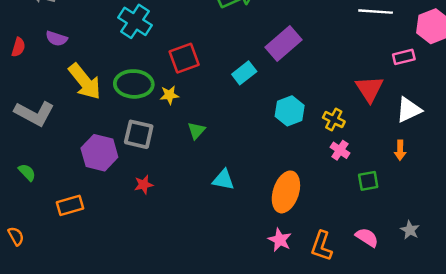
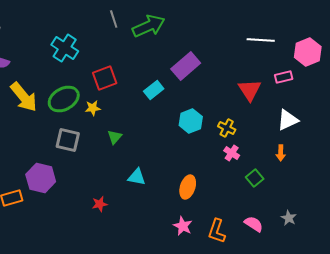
green ellipse: (134, 84) -> (64, 99), turned -32
red triangle: (369, 89) -> (250, 90), moved
purple hexagon: (99, 153) -> (41, 178), moved
green square: (368, 181) -> (255, 178), turned -30
red star: (144, 185) -> (100, 204), moved
orange ellipse: (286, 192) -> (188, 187), size x0.7

